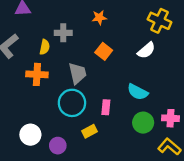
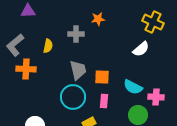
gray cross: (63, 33) -> (76, 34), moved
orange square: (104, 51) -> (102, 77), moved, turned -35
orange cross: (37, 74) -> (26, 69), moved
pink cross: (170, 118) -> (156, 97), moved

